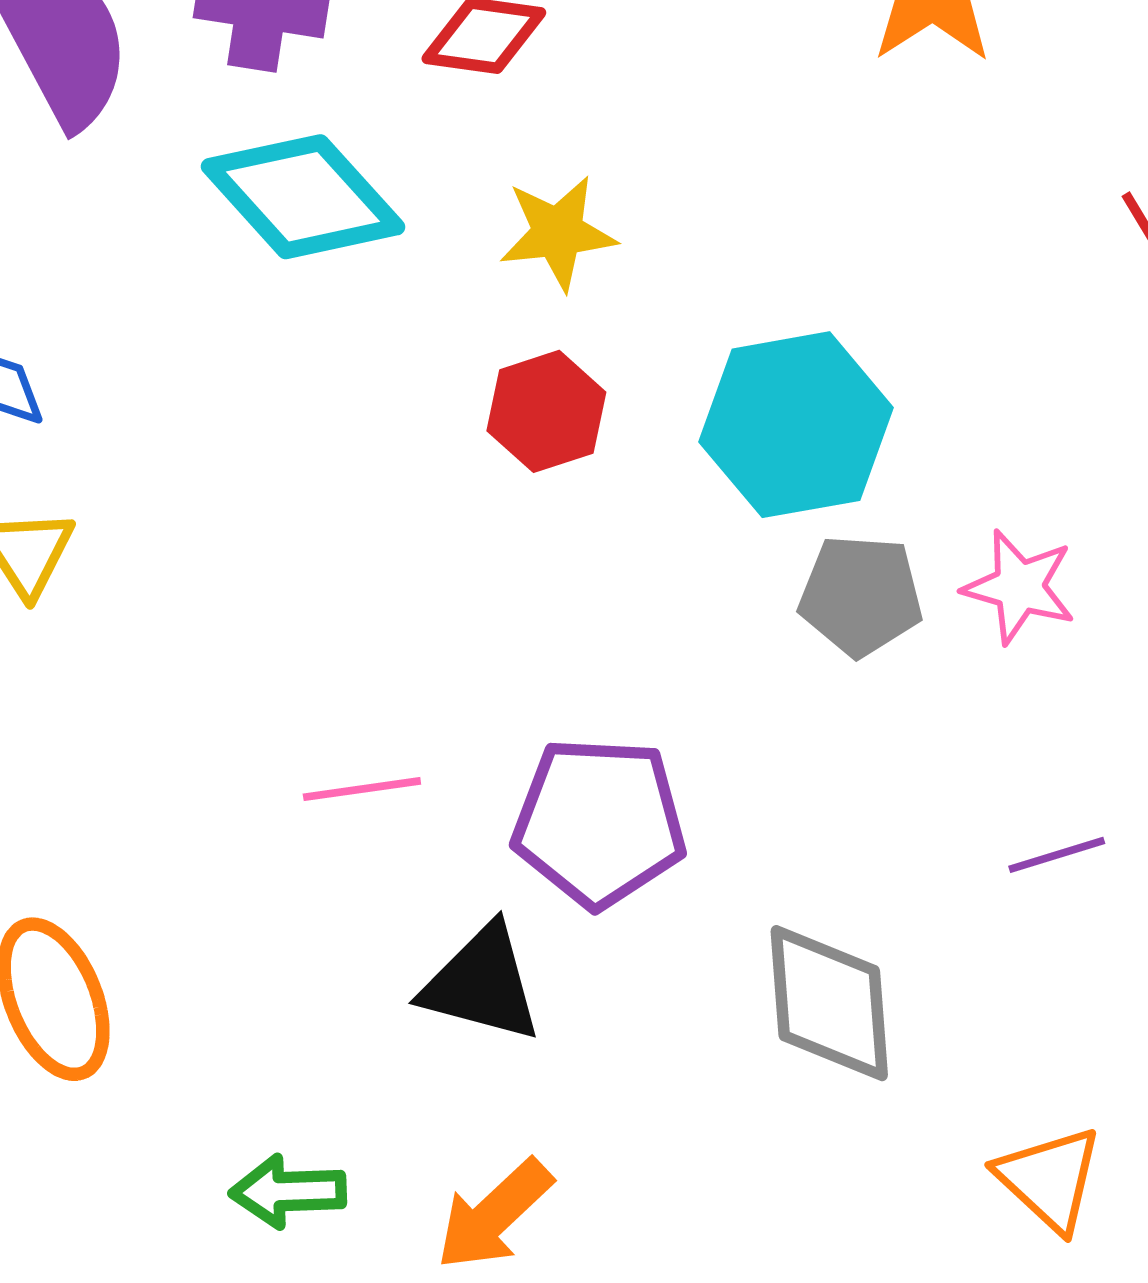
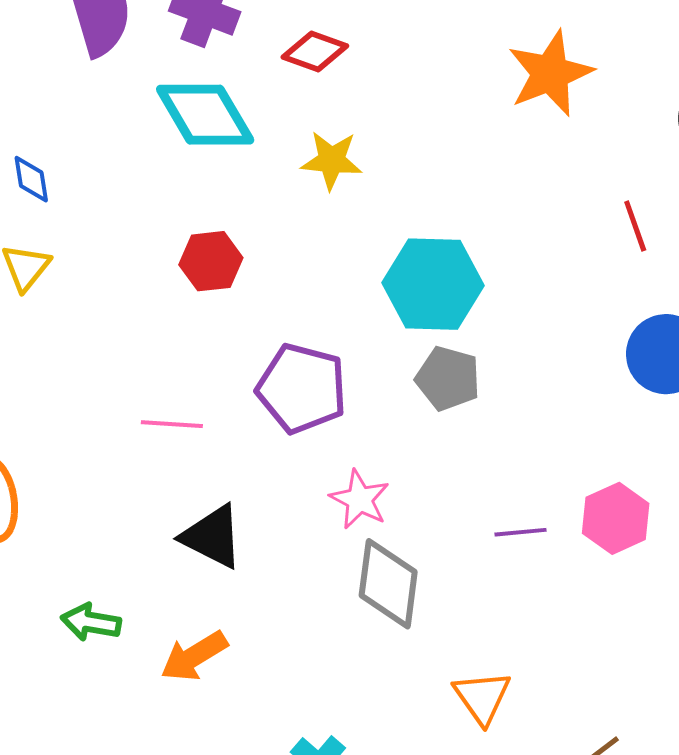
red hexagon: (546, 411) -> (211, 261), moved
pink star: (1019, 587) -> (360, 499), moved
purple pentagon: (599, 822) -> (302, 388), moved

